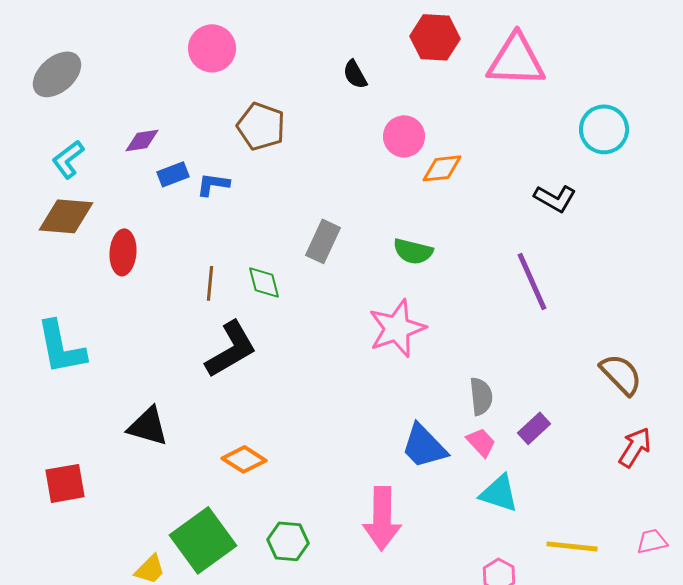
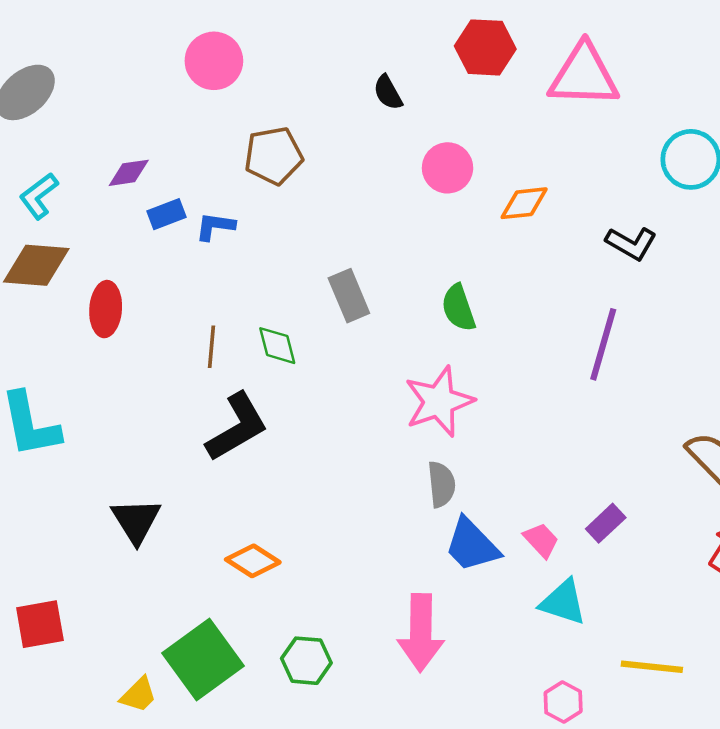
brown pentagon: (261, 126) -> (274, 156), turned -30
orange diamond: (442, 168) -> (524, 203), moved
gray rectangle: (323, 241) -> (349, 296), turned -48
green semicircle: (413, 251) -> (458, 308), turned 57
purple line: (532, 281) -> (603, 344), turned 40
gray semicircle: (481, 396) -> (441, 484), moved
black triangle: (148, 426) -> (136, 521), turned 42
red square: (65, 483) -> (40, 624), moved

